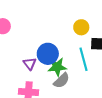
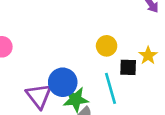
purple triangle: (30, 64) -> (39, 96), size x1.5

